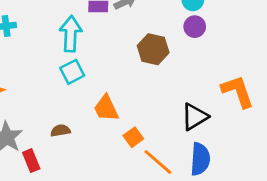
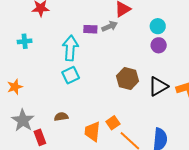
brown hexagon: (153, 49) -> (128, 78), moved
orange trapezoid: (106, 108) -> (92, 132), moved, turned 30
black triangle: (195, 117) -> (158, 86), moved

